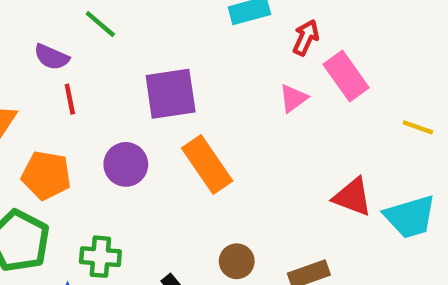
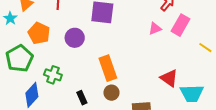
pink rectangle: (346, 76) -> (180, 25), turned 50
yellow line: (418, 127) -> (205, 48), moved
orange rectangle: (207, 164) -> (108, 68), moved

